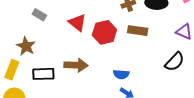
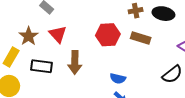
red triangle: (77, 23) -> (58, 34), moved
brown arrow: (76, 65) -> (75, 62), turned 80

